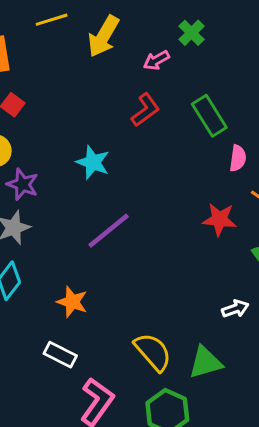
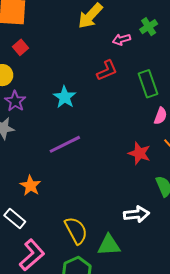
white arrow: (235, 309) -> (136, 214), size x1.4

